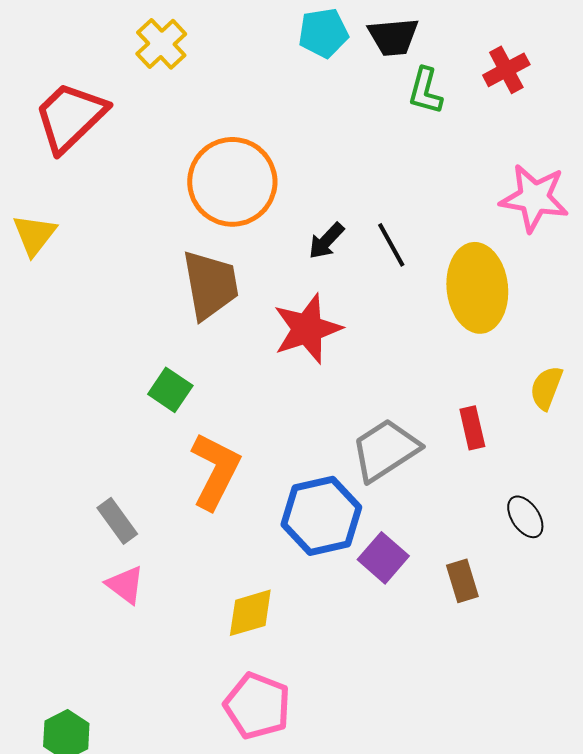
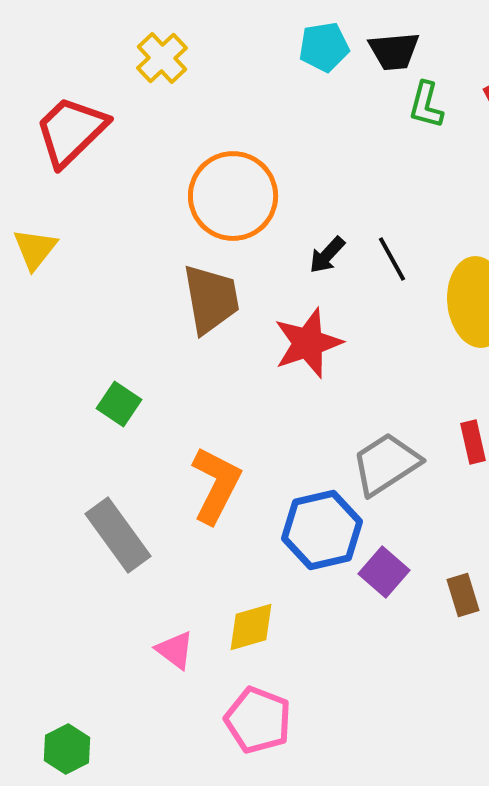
green square: (170, 390) -> (119, 404), moved
gray rectangle: (117, 521) -> (118, 535), size x1.6
pink triangle: (125, 585) -> (175, 650), moved

